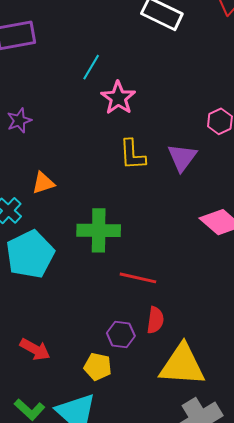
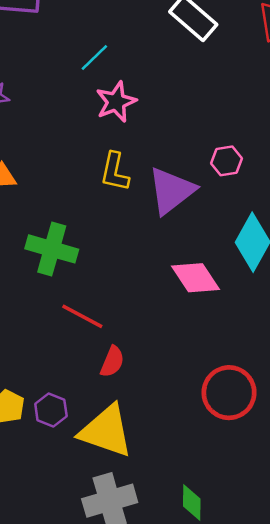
purple triangle: (182, 157) -> (171, 191), size x1.4
red semicircle: (155, 320) -> (112, 362), moved
purple hexagon: (121, 334) -> (51, 410), moved

